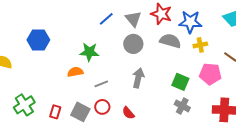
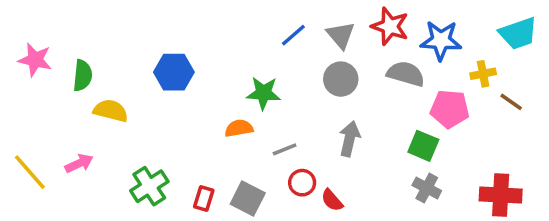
yellow cross: (200, 45) -> (483, 74), moved
pink pentagon: (210, 74) -> (450, 109), moved
red circle: (102, 107) -> (302, 183), moved

